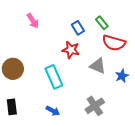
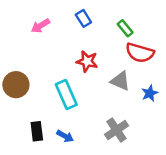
pink arrow: (33, 21) -> (40, 26), turned 91
blue rectangle: (78, 28) -> (83, 18), moved
black rectangle: (12, 107) -> (37, 131), moved

